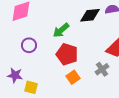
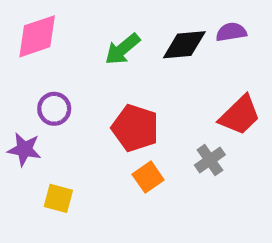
green arrow: (61, 30) -> (122, 49), moved
purple star: (15, 75) -> (24, 149), moved

